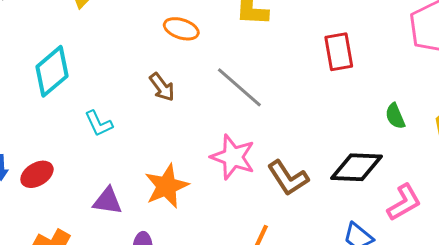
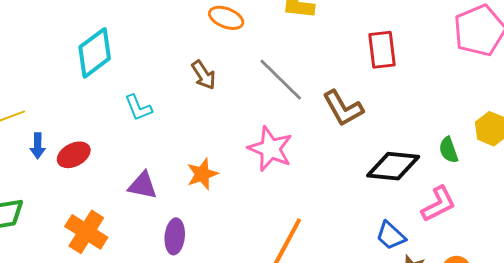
green semicircle: (395, 116) -> (449, 150), moved
brown L-shape: (288, 178) -> (343, 108), moved
orange star: (166, 186) -> (202, 174), size x0.7

